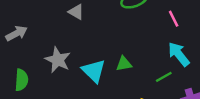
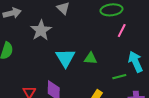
pink line: (174, 19) -> (122, 30), moved, turned 40
gray star: (58, 60) -> (41, 30), moved

